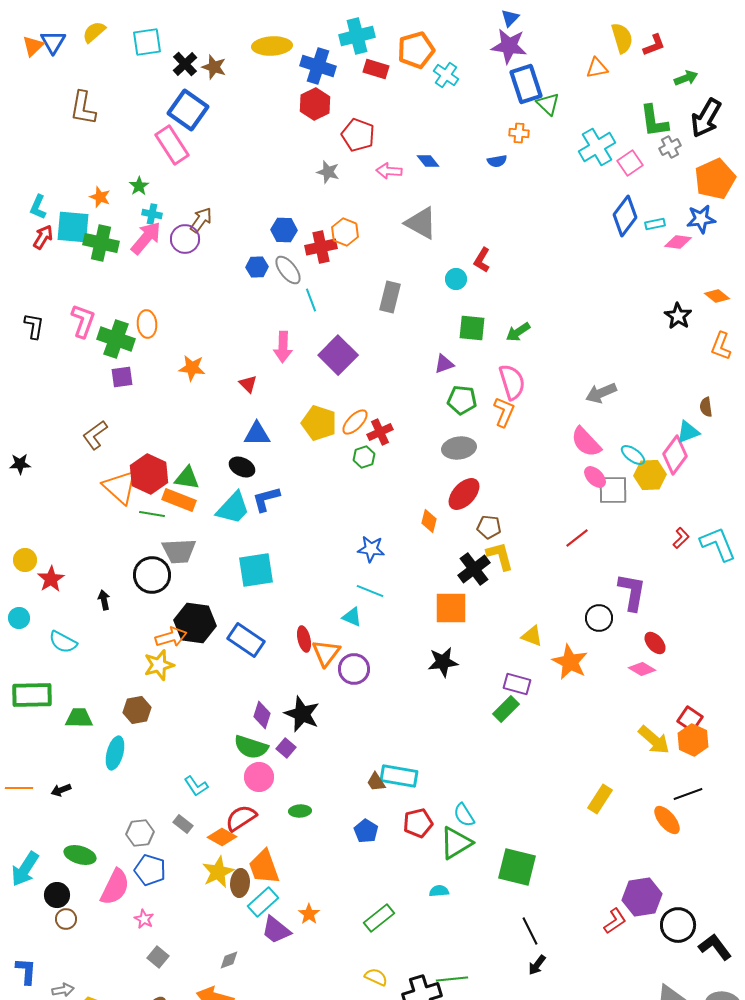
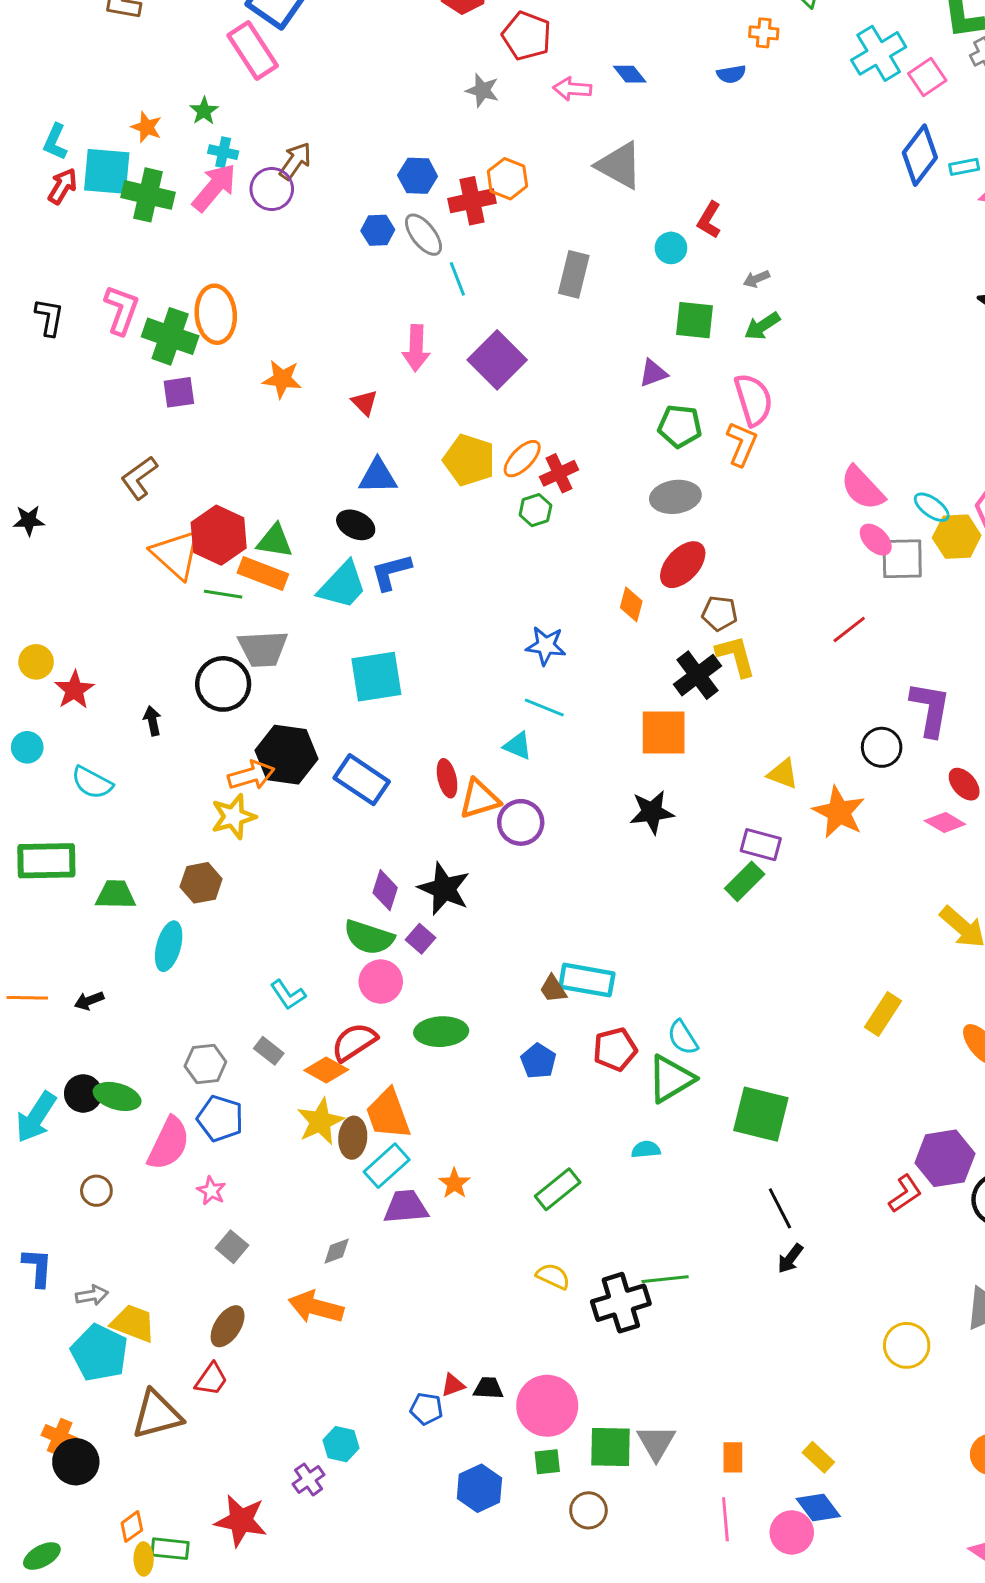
orange ellipse: (147, 324) -> (216, 314), size x1.4
gray arrow: (601, 393) -> (756, 279), moved, size x0.6
orange triangle: (326, 653) -> (479, 799), turned 36
green ellipse: (300, 811) -> (441, 1032), size x1.6
black circle: (57, 895) -> (83, 1093), moved
purple trapezoid: (276, 930) -> (406, 1207), turned 136

